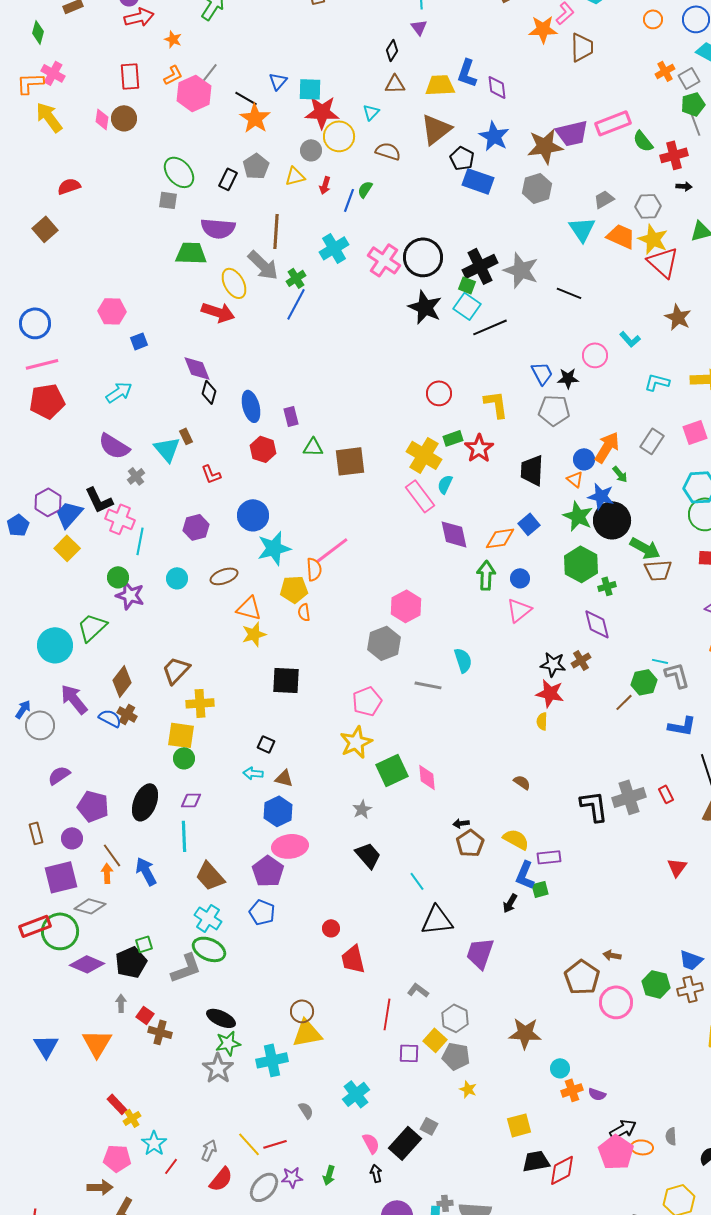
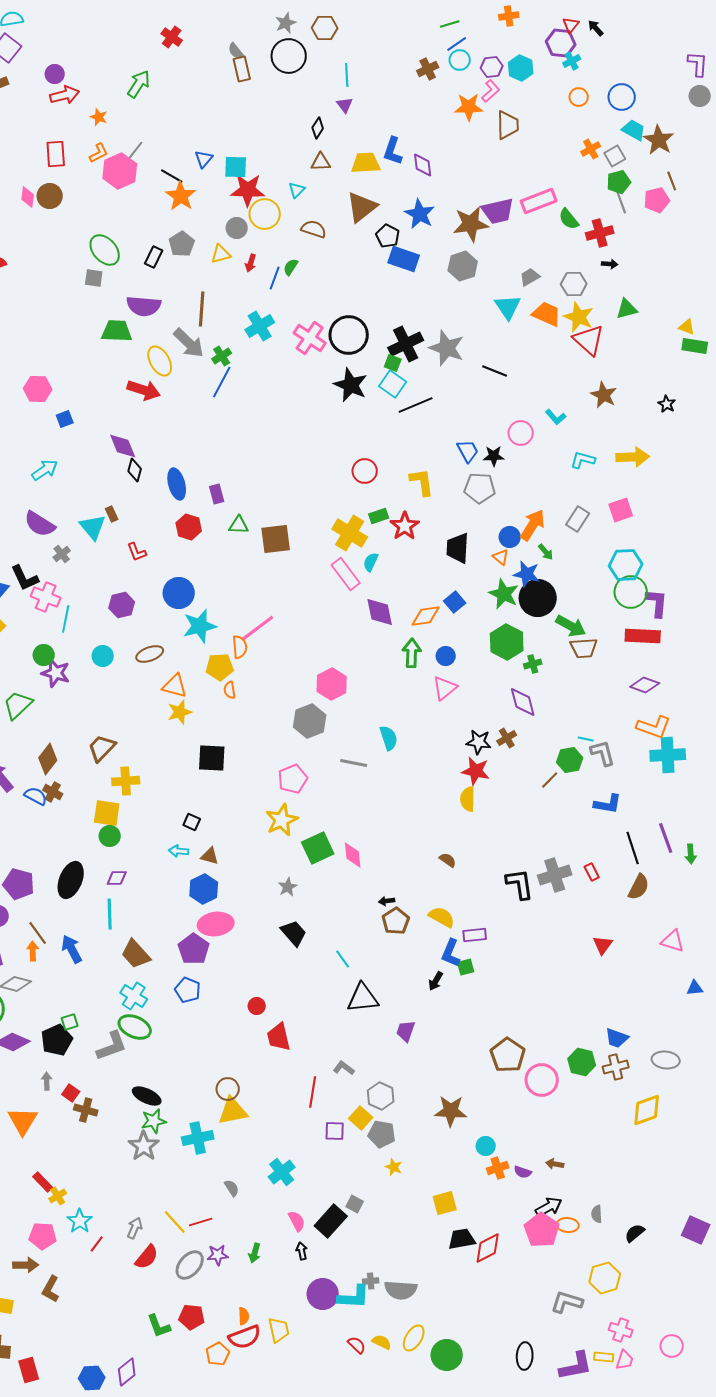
yellow semicircle: (542, 721) -> (468, 799), size x1.4
purple trapezoid: (480, 953) -> (406, 1031), size x0.7
brown arrow: (612, 955) -> (555, 1164), moved

